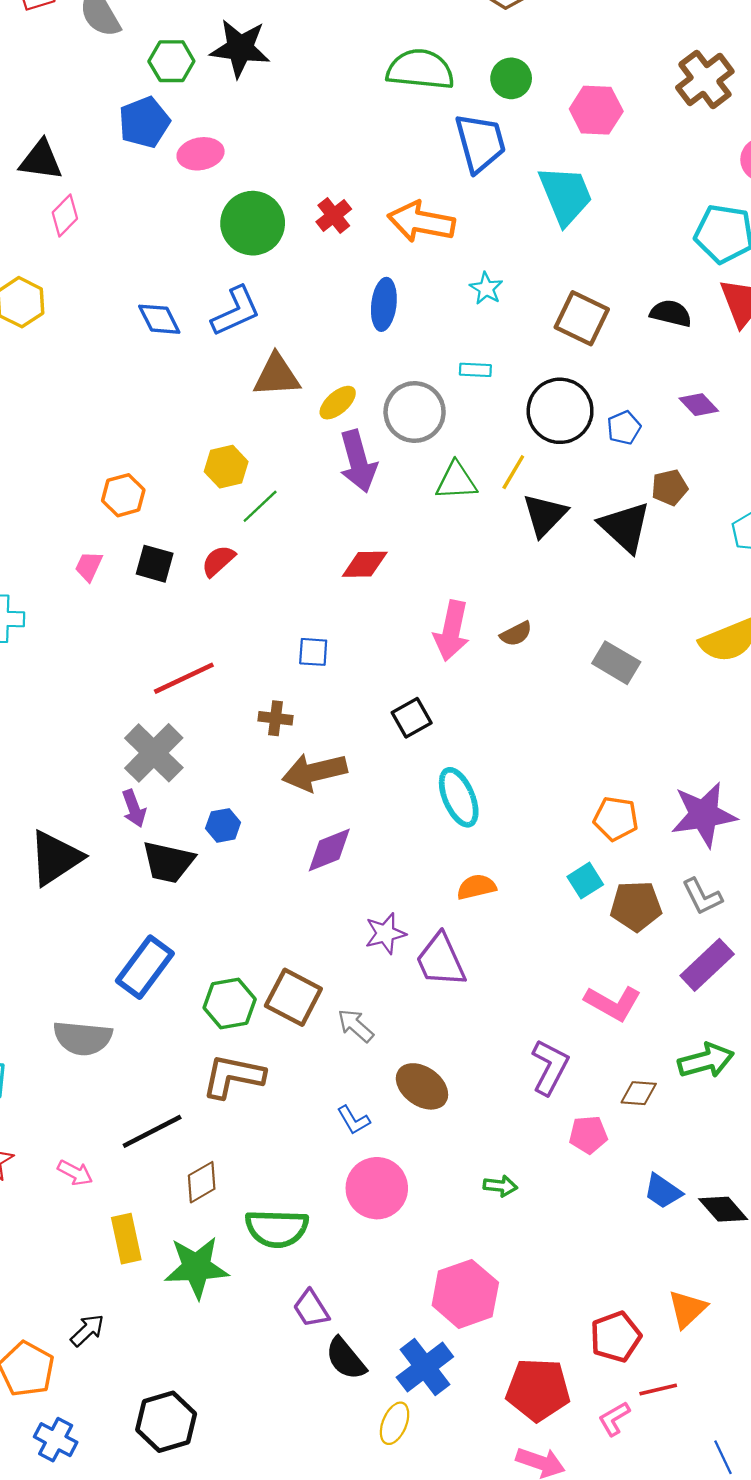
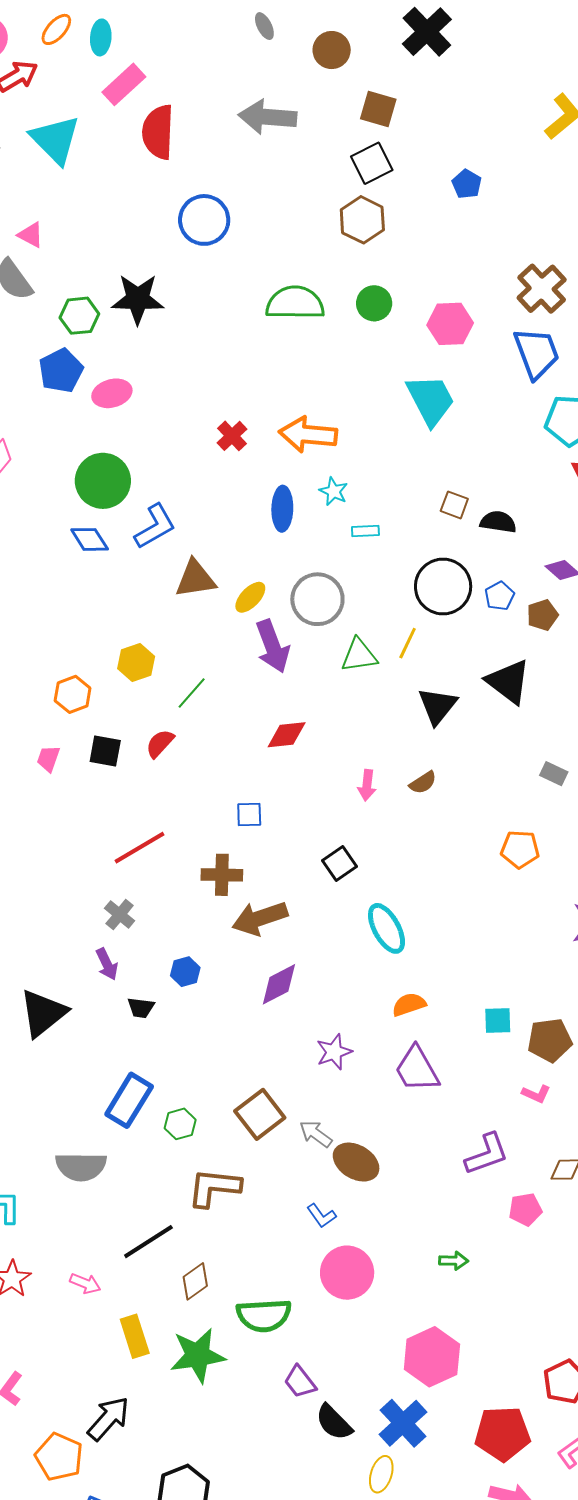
blue trapezoid: (480, 143) -> (537, 353), moved
green circle: (253, 223) -> (103, 481), moved
cyan star: (486, 288) -> (334, 491), moved
black semicircle: (671, 313) -> (498, 522), moved
brown square: (582, 318) -> (454, 505), size x0.6
cyan rectangle: (475, 370) -> (365, 531), moved
yellow hexagon: (226, 467) -> (136, 663), moved
brown pentagon: (670, 488) -> (542, 615), moved
black triangle: (545, 515) -> (437, 706), moved
pink arrow: (452, 631) -> (367, 785), size x0.6
gray rectangle: (616, 663) -> (554, 774), moved, size x0.7
brown cross: (275, 718) -> (222, 875), size x1.4
gray cross: (154, 753) -> (120, 915), size x0.6
orange pentagon: (616, 819) -> (520, 849), moved
black trapezoid: (168, 862) -> (141, 1008), size x0.6
cyan square: (585, 881) -> (498, 1020), moved, turned 36
brown pentagon: (636, 906) -> (550, 1040), moved
purple trapezoid: (441, 960) -> (417, 1069), moved
brown square: (293, 997) -> (260, 1114), turned 30
green hexagon: (230, 1003) -> (180, 1124), moved, size x0.7
pink L-shape: (613, 1003) -> (536, 1094), size x0.6
purple L-shape: (550, 1067) -> (487, 1154), turned 48
brown ellipse: (422, 1086) -> (356, 1162), moved
black arrow: (87, 1330) -> (108, 1419), size x1.5

